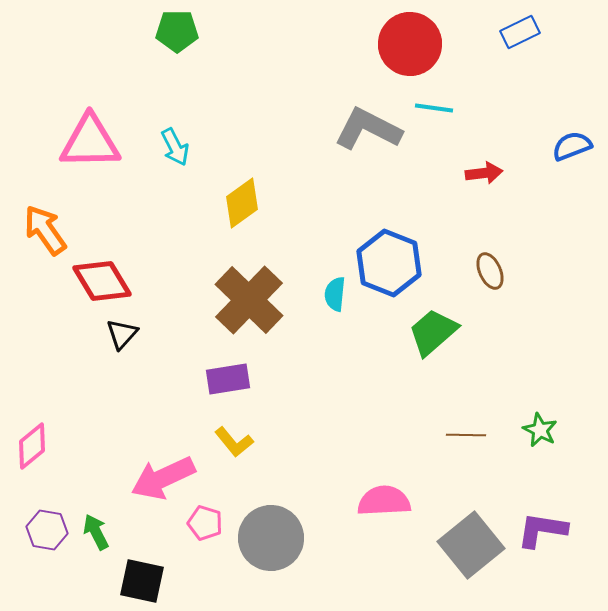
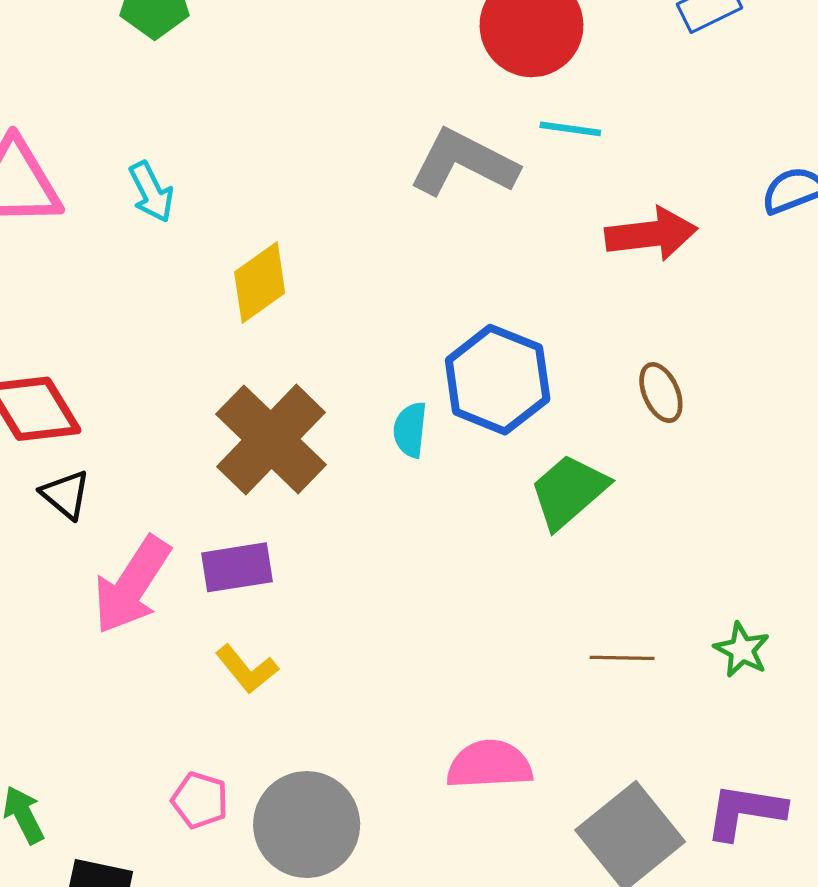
red arrow: (484, 173) -> (651, 234), size x1.5
black triangle: (122, 334) -> (66, 494), turned -32
pink arrow: (163, 478) -> (132, 585), moved, turned -32

